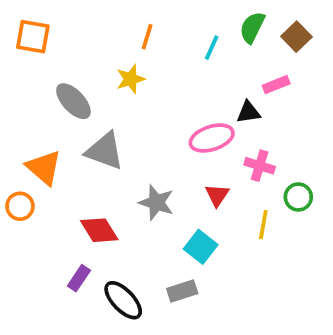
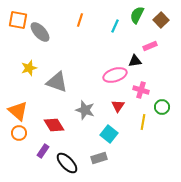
yellow star: (131, 79) -> (29, 68), moved
gray ellipse: (73, 101) -> (40, 32), moved
orange triangle: (44, 168) -> (18, 111), moved
orange circle: (20, 206) -> (19, 133), moved

